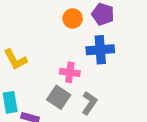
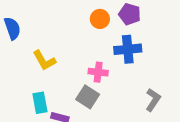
gray L-shape: (89, 103) -> (153, 100), moved

